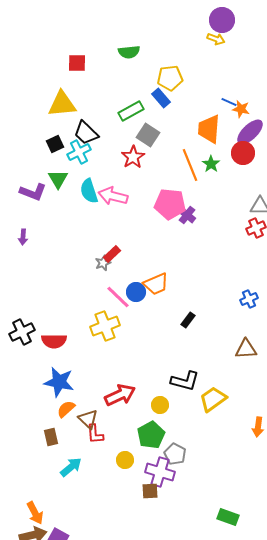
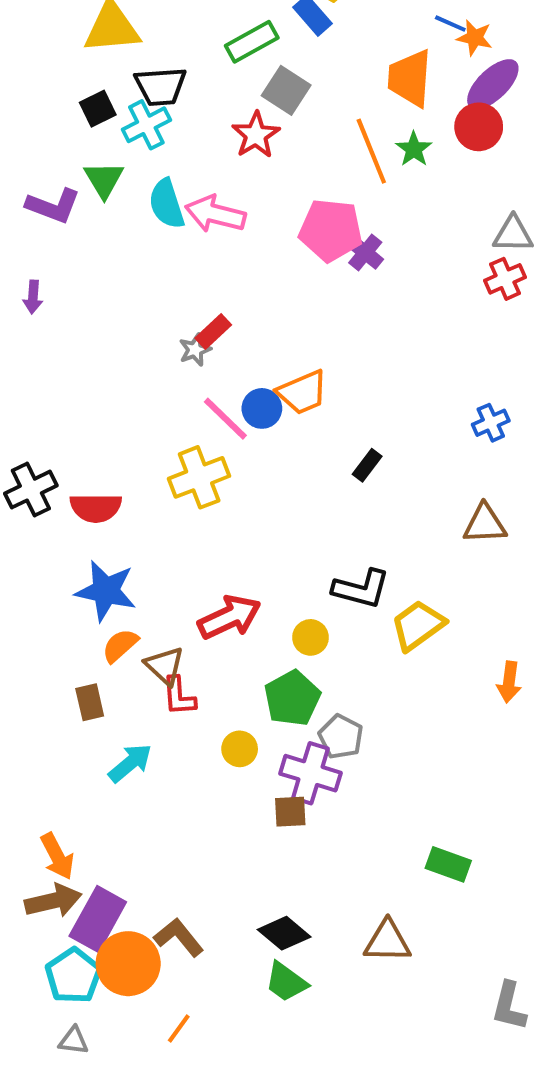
black trapezoid: (86, 133) -> (161, 86), turned -48

